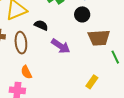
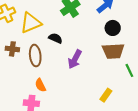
black circle: (82, 14) -> (113, 28), moved
purple arrow: (61, 46) -> (75, 59), turned 84

